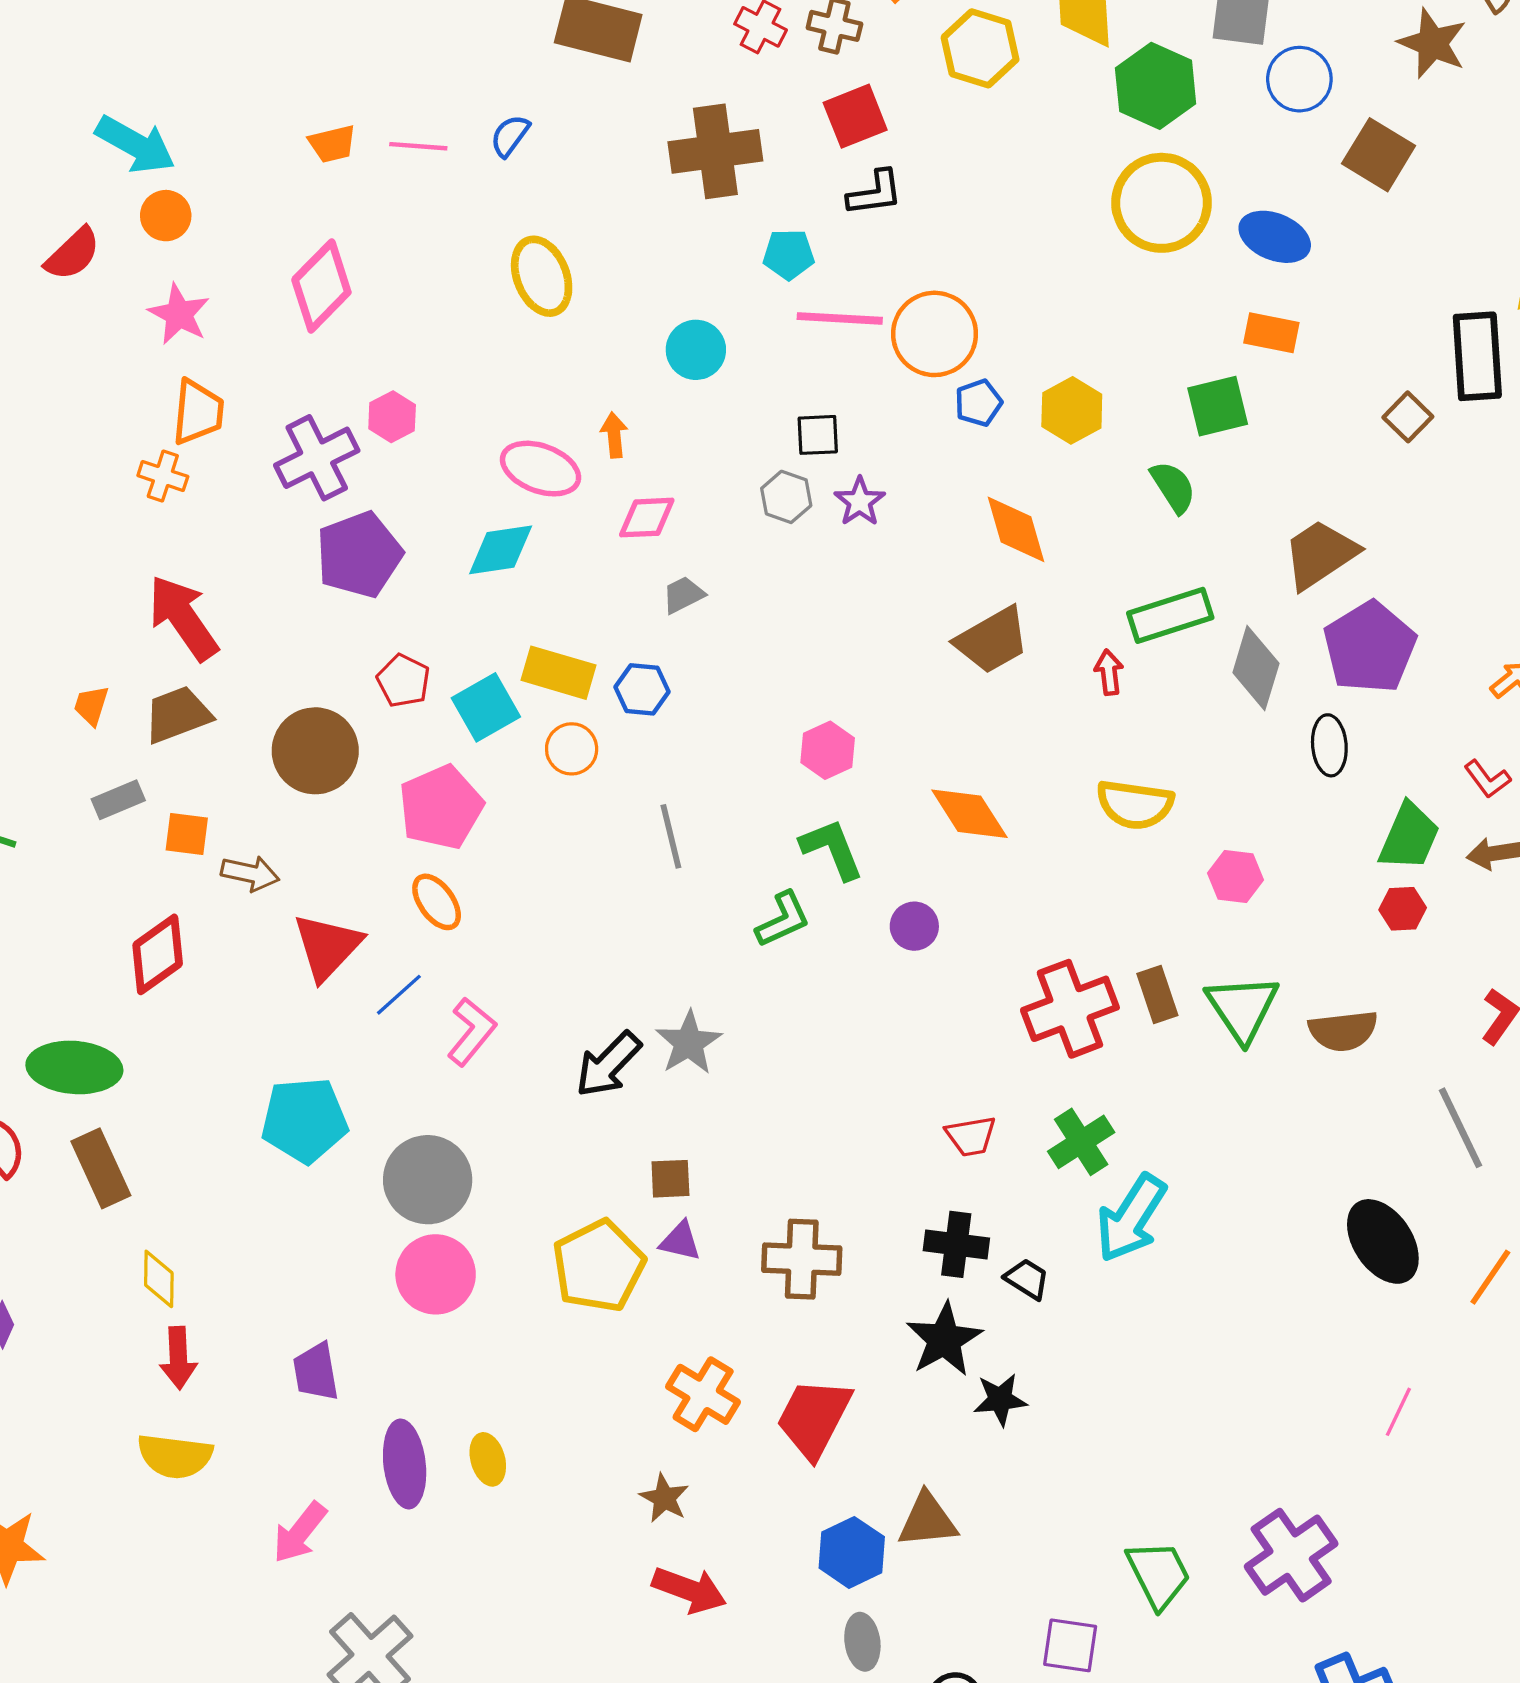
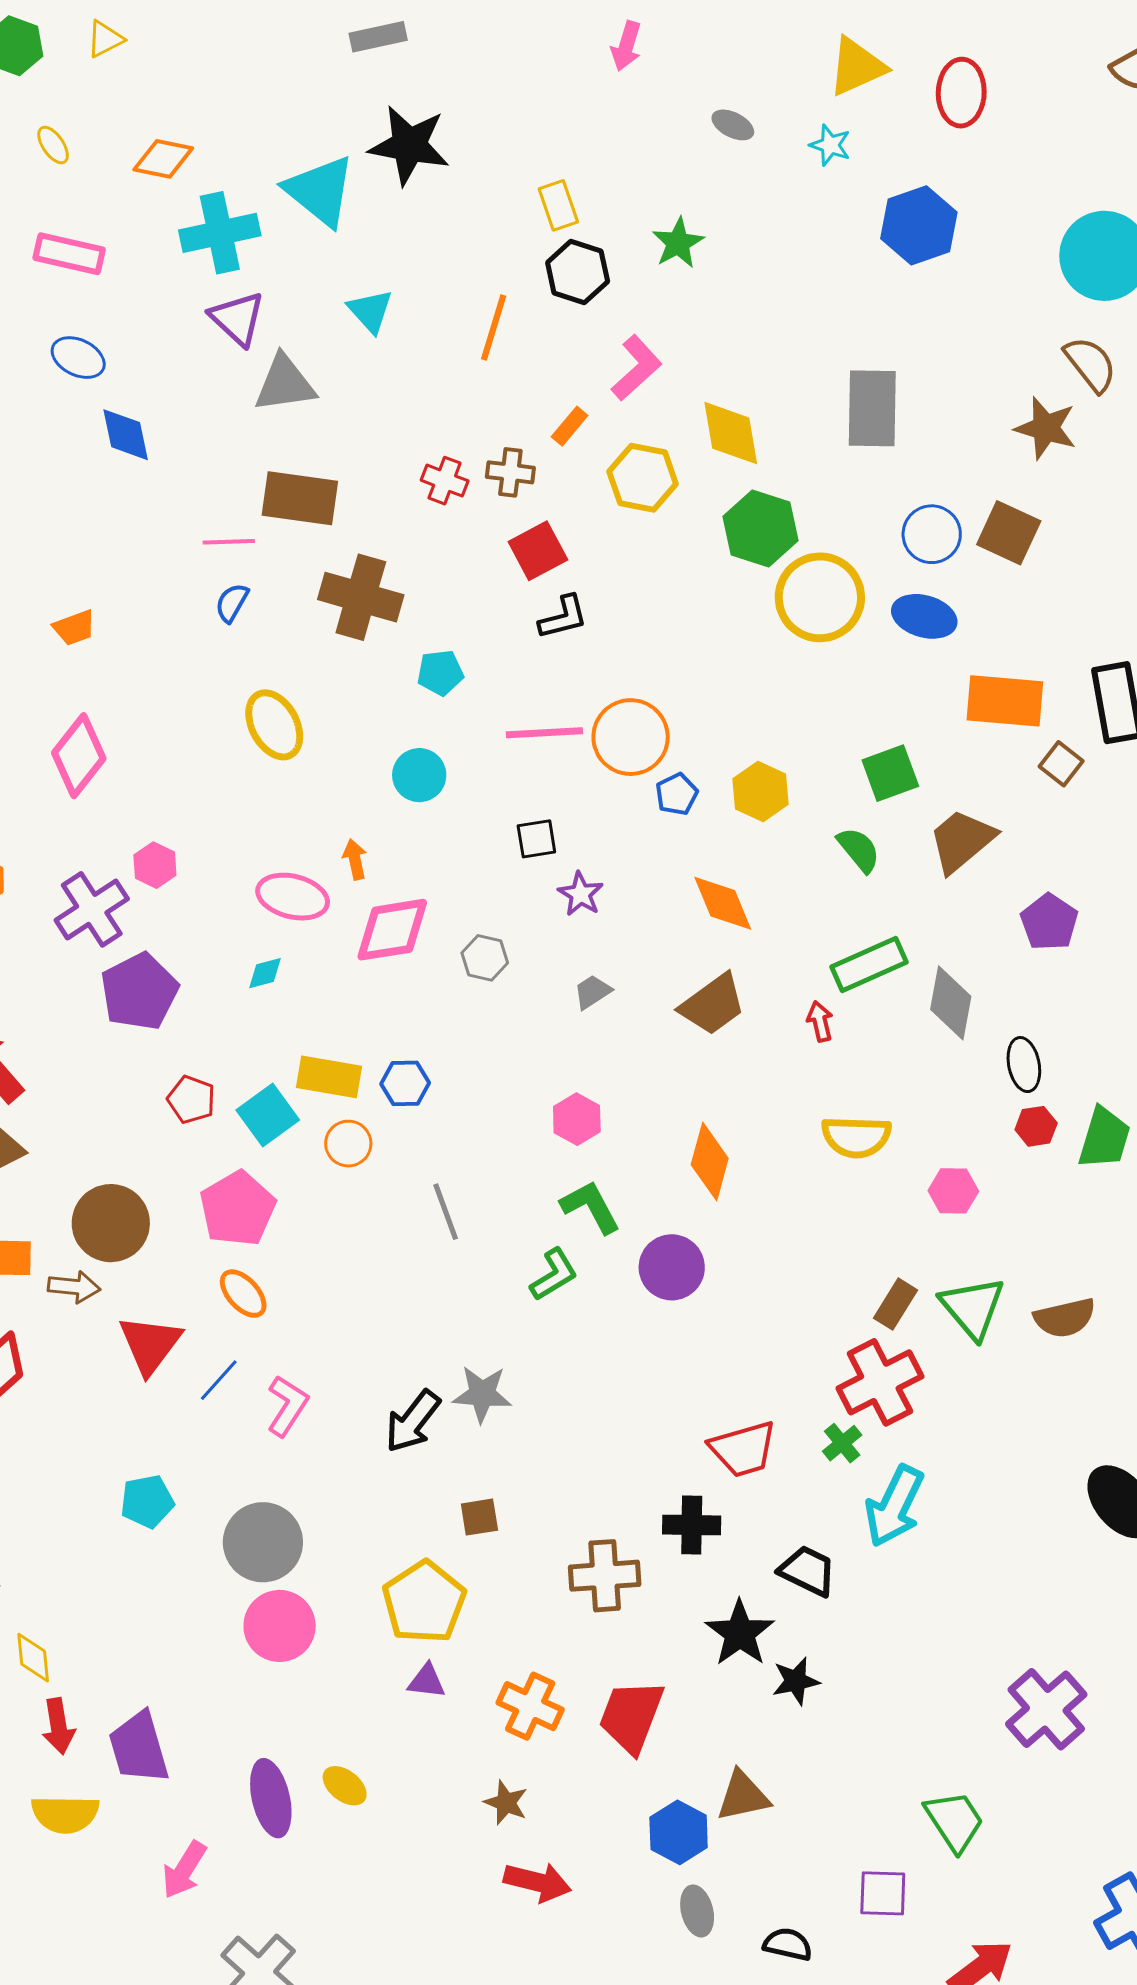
blue circle: (1299, 79) -> (932, 534), moved
green hexagon: (1156, 86) -> (761, 528), moved
pink line: (418, 146) -> (229, 542), moved
brown cross: (715, 151) -> (361, 597), moved, turned 30
cyan pentagon: (789, 254) -> (440, 673), moved
orange rectangle: (1271, 333) -> (1005, 701), moved, size x1.6
gray hexagon: (786, 497) -> (485, 958), moved
pink diamond: (647, 518) -> (392, 930), size x1.5
cyan diamond: (501, 550) -> (265, 973), size x0.6
brown trapezoid: (1320, 554) -> (962, 841), moved
gray trapezoid: (683, 595) -> (592, 992), moved
purple pentagon: (1370, 647) -> (1049, 922), moved, size x0.7
brown circle: (315, 751) -> (111, 1223), moved
orange diamond: (969, 814) -> (710, 1162), turned 54
red hexagon: (1403, 909) -> (1036, 1126), moved
purple circle: (914, 926) -> (672, 1267), size x1.5
brown rectangle: (1157, 995) -> (895, 1304), turned 57
red cross: (1070, 1009) -> (880, 1382), moved
gray star: (689, 1043) -> (482, 1394), turned -30
cyan pentagon: (304, 1120) -> (147, 1501), size x0.7
red trapezoid: (971, 1136) -> (743, 1449), size x1.5
green cross: (1081, 1142) -> (842, 1443), size x0.7
purple triangle: (680, 1241) -> (427, 1681), moved
black cross: (956, 1244) -> (692, 1525), moved
black trapezoid: (1027, 1279) -> (808, 1571), size x1.4
purple trapezoid: (316, 1372) -> (139, 1748), moved, size x1.4
yellow ellipse: (488, 1459) -> (345, 1786), turned -30
purple cross: (1291, 1555) -> (1046, 1709), moved

